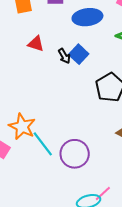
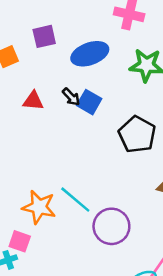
black arrow: (64, 56) -> (71, 97), moved
cyan line: (43, 144) -> (75, 200), moved

